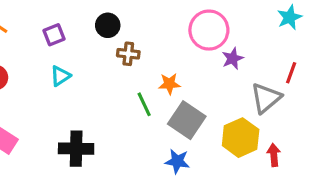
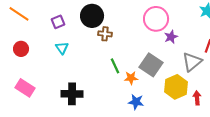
black circle: (108, 25) -> (92, 16), size x1.5
cyan triangle: (60, 76) -> (62, 48), turned -32
orange star: (169, 84) -> (131, 78), moved
gray square: (187, 120) -> (151, 65), moved

